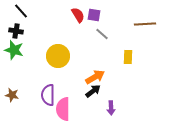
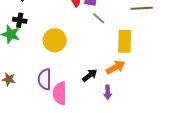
black cross: (16, 31) -> (20, 20), moved
yellow rectangle: (128, 57) -> (125, 41), size x1.6
orange arrow: (95, 77) -> (116, 67), moved

